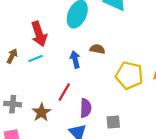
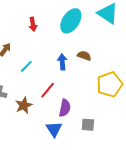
red arrow: (39, 34) -> (33, 24), moved, size x0.6
cyan line: (36, 59) -> (26, 66), moved, turned -32
yellow pentagon: (129, 75) -> (110, 84), turned 30

